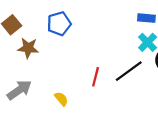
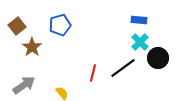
brown star: (28, 48) -> (32, 47), turned 30

